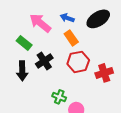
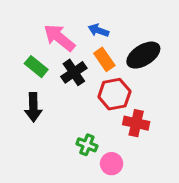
black ellipse: (98, 19) -> (143, 55), moved
black cross: (44, 61) -> (74, 72), moved
red cross: (104, 73) -> (136, 123), moved, turned 30

